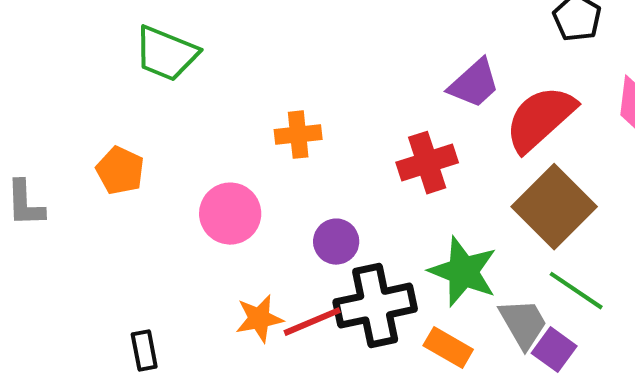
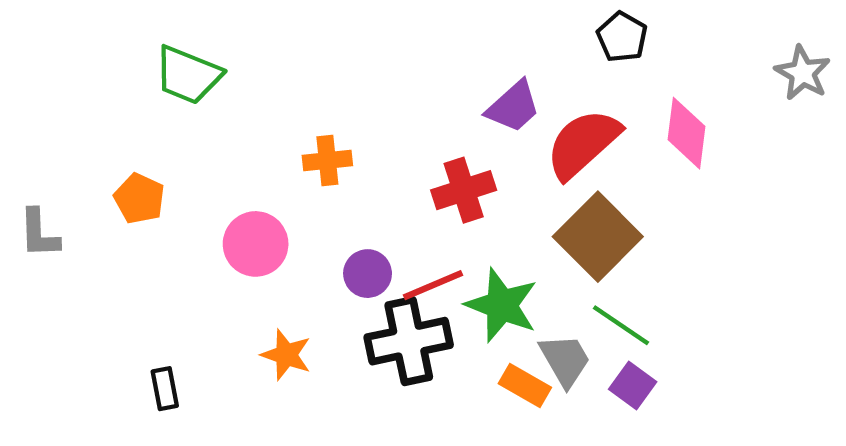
orange star: (259, 319) -> (286, 355), turned 30
red line: (312, 322) -> (433, 285), moved
orange rectangle: (448, 348) -> (525, 385), moved
purple square: (554, 350) -> (633, 385), moved

